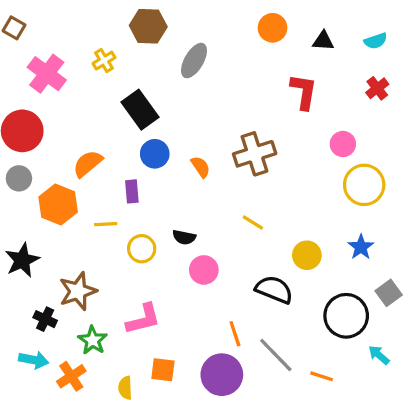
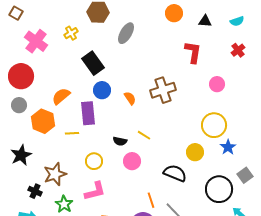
yellow circle: (364, 185) -> (214, 125), moved
purple rectangle: (132, 191) -> (88, 113), size x1.6
yellow line: (253, 223) -> (144, 135), moved
yellow circle: (142, 249) -> (94, 161), moved

